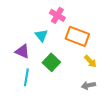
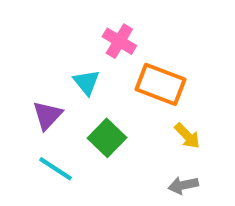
purple triangle: (22, 51) -> (47, 115), turned 49
cyan line: (26, 77) -> (56, 169), turned -66

